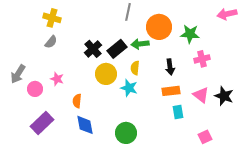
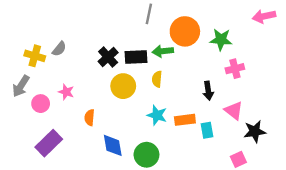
yellow cross: (52, 18) -> (35, 56), moved
black rectangle: (117, 49) -> (136, 57), turned 36
black arrow: (170, 67) -> (208, 91), moved
cyan star: (129, 88) -> (157, 115), moved
orange rectangle: (171, 91) -> (185, 120), moved
black star: (224, 96) -> (255, 131), moved, turned -30
blue diamond: (85, 125) -> (113, 145), moved

